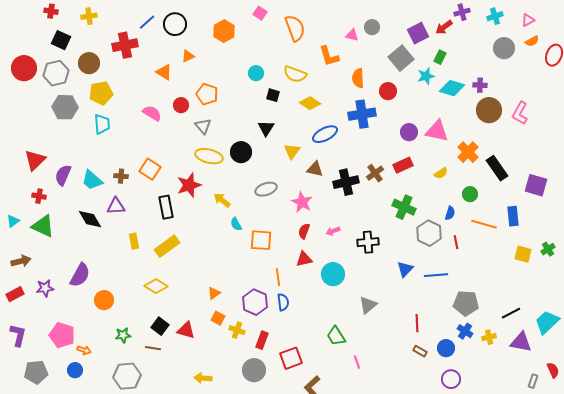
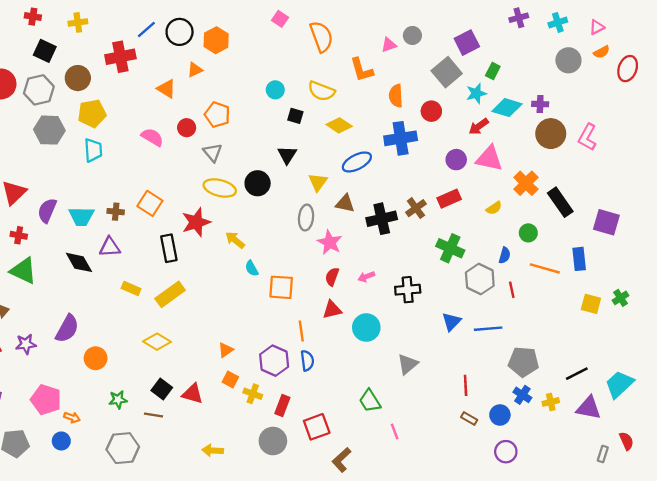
red arrow: (444, 27) -> (479, 127), moved
orange hexagon: (224, 31) -> (216, 40), moved
pink triangle: (352, 35) -> (389, 45), turned -32
cyan trapezoid: (92, 180) -> (81, 216), turned -40
gray ellipse: (266, 189) -> (306, 218), moved, turned -65
yellow rectangle: (134, 241) -> (131, 288), turned -56

